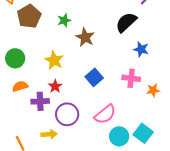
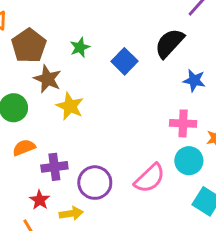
brown star: (85, 37) -> (48, 79), moved
blue square: (94, 77) -> (124, 61), moved
red star: (55, 86) -> (40, 200), moved
cyan circle: (119, 136) -> (189, 161), moved

